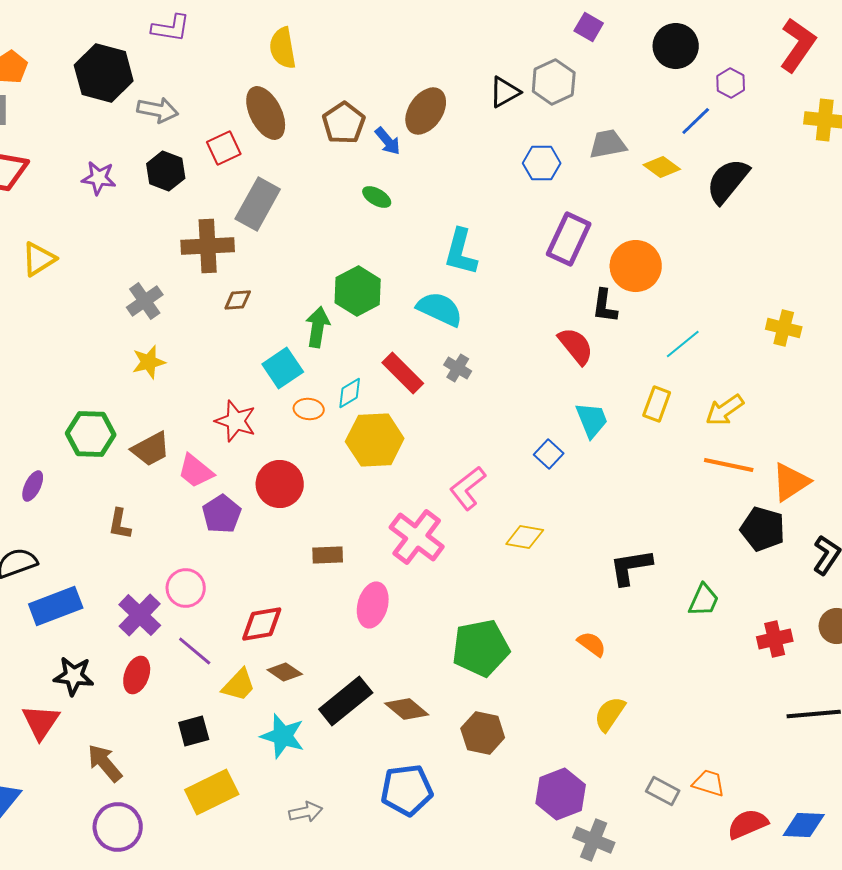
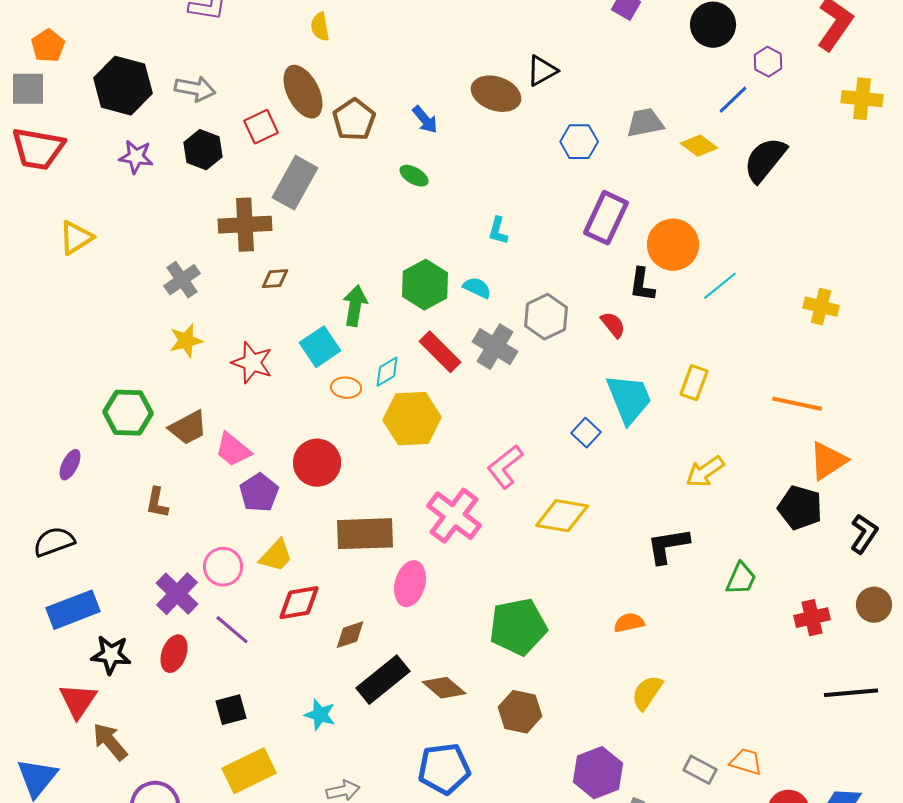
yellow semicircle: (283, 48) -> (320, 27), size x0.7
black hexagon: (104, 73) -> (123, 86), moved
gray hexagon: (554, 82) -> (546, 317), moved
brown ellipse: (426, 111) -> (496, 94), moved, turned 75
brown pentagon: (344, 123) -> (354, 120), moved
cyan L-shape: (461, 252) -> (498, 231), size x0.6
green hexagon: (358, 291) -> (425, 285), moved
cyan semicircle: (440, 309) -> (477, 288), size x0.6
cyan line: (683, 344) -> (720, 286), moved
red semicircle: (576, 346) -> (613, 325), size x0.7
gray cross: (458, 368) -> (495, 347), size x1.6
yellow arrow: (725, 410) -> (705, 472), moved
cyan trapezoid: (592, 420) -> (629, 399), size x1.4
red star: (236, 421) -> (252, 363), moved
orange line: (729, 465) -> (797, 404), moved
yellow diamond: (525, 537) -> (562, 516), size x1.4
brown rectangle: (328, 555) -> (365, 534), size x1.8
blue rectangle: (56, 606) -> (73, 610), moved
orange semicircle: (592, 644) -> (629, 623), turned -48
brown diamond: (285, 672) -> (350, 635), moved, turned -52
yellow trapezoid: (239, 685) -> (276, 556), moved
cyan star: (283, 736) -> (320, 715), size x0.7
brown arrow: (105, 763) -> (110, 742), moved

